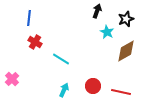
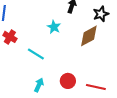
cyan star: (107, 32) -> (54, 27), moved
brown diamond: (126, 51) -> (89, 36), moved

